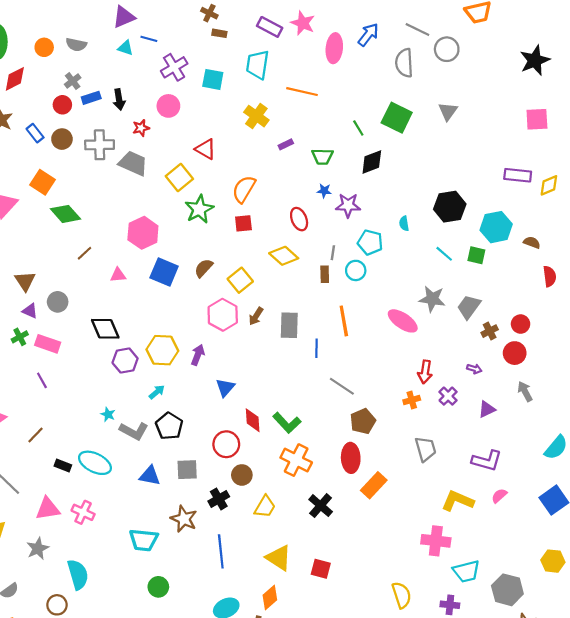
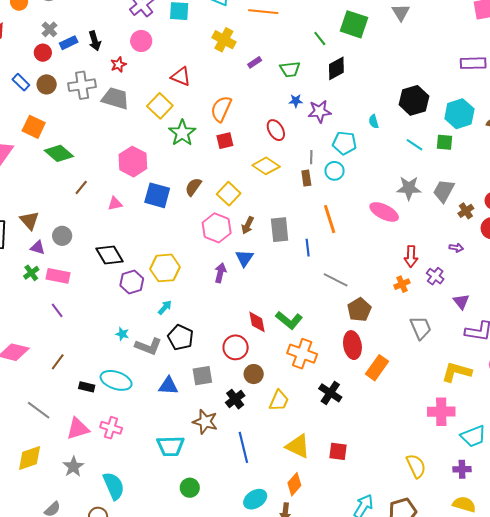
purple arrow: (198, 355) -> (220, 273), moved
blue triangle: (225, 388) -> (244, 258), moved
purple triangle: (487, 409) -> (461, 302), moved, turned -36

